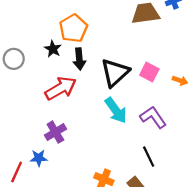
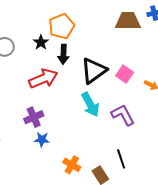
black line: (149, 157) -> (121, 159), moved
blue star: (39, 158) -> (42, 140), moved

